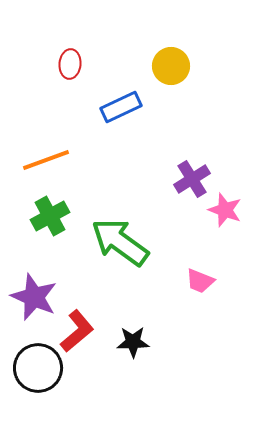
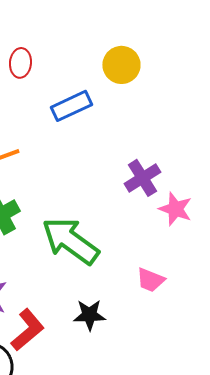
black star: (133, 342) -> (89, 315), moved

